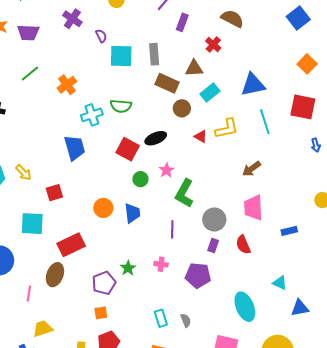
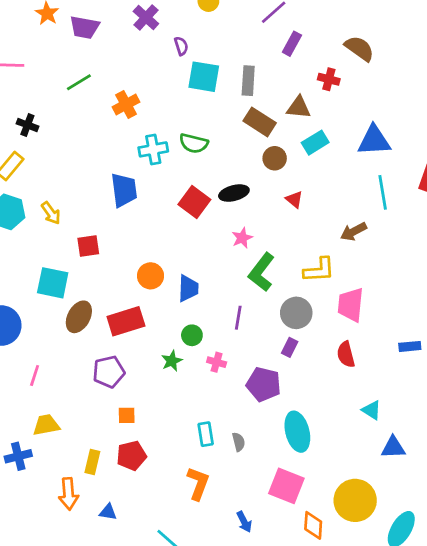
red cross: (213, 44) -> (329, 79), turned -35
yellow L-shape: (227, 129) -> (319, 270), moved
brown arrow: (252, 169) -> (354, 232), moved
green circle: (140, 179) -> (192, 335), moved
blue rectangle: (289, 231) -> (410, 346), moved
red rectangle: (71, 245) -> (126, 321), moved
red semicircle: (243, 245) -> (346, 354), moved
brown ellipse: (55, 275) -> (79, 317), moved
purple pentagon: (104, 283) -> (109, 372), moved
cyan ellipse: (245, 307) -> (297, 432), moved

